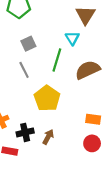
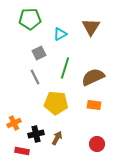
cyan triangle: (72, 38) -> (60, 34), moved, turned 32
yellow pentagon: (47, 98) -> (56, 103), turned -30
orange rectangle: (93, 119) -> (94, 105), moved

